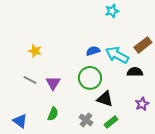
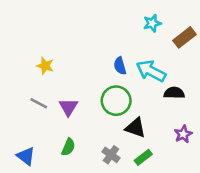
cyan star: (112, 11) -> (152, 23), moved
brown rectangle: (143, 45) -> (184, 37), moved
blue semicircle: (93, 51) -> (120, 66), turned -88

